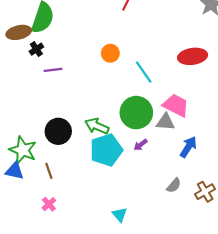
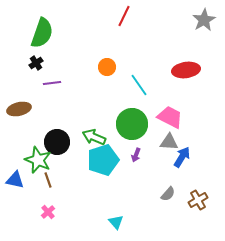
brown ellipse: (19, 32) -> (19, 109), moved
gray triangle: (165, 122) -> (169, 142), moved
purple arrow: (140, 145) -> (136, 155), turned -32
green star: (23, 150) -> (38, 160), moved

